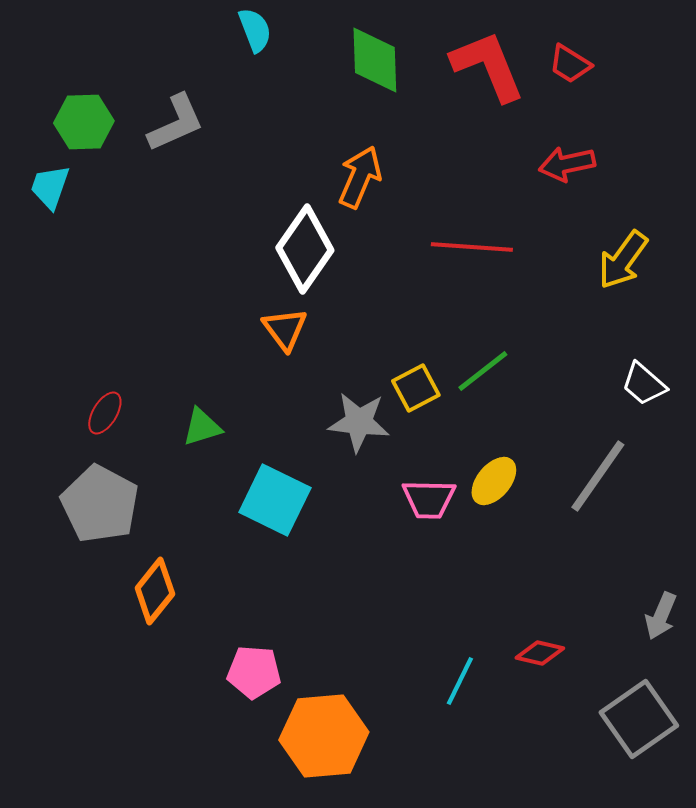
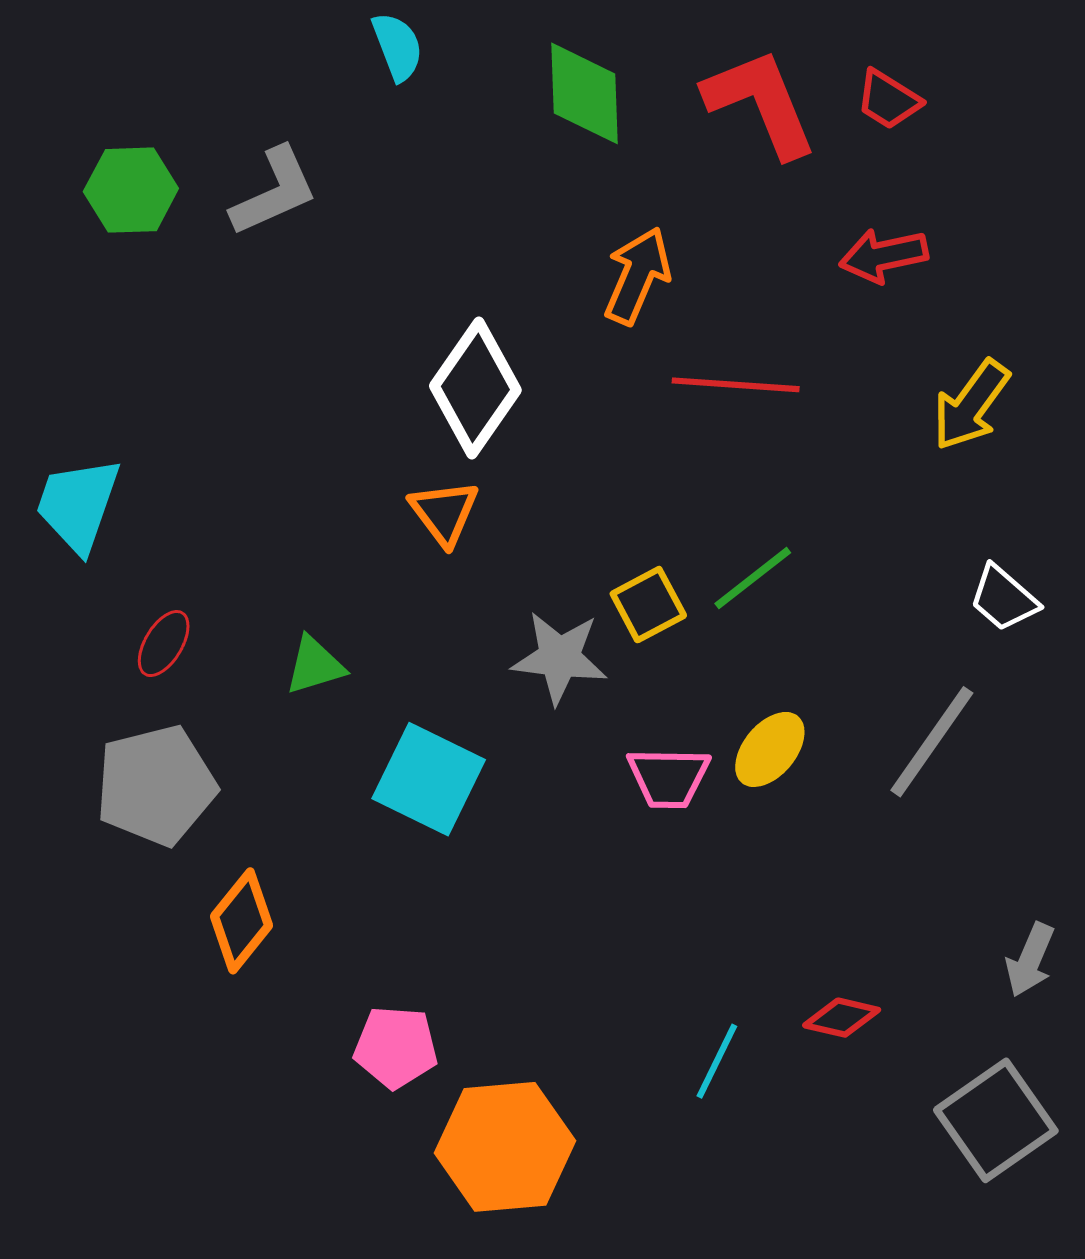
orange arrow: (360, 177) -> (637, 276), moved
cyan trapezoid: (50, 187) -> (78, 505), moved, size x1.4
gray pentagon: (100, 504) -> (156, 785), turned 30

